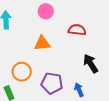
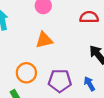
red semicircle: (77, 30) -> (89, 17), moved

